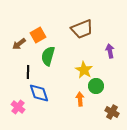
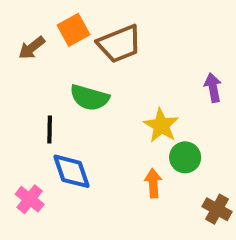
brown trapezoid: (82, 29) -> (119, 44), moved
orange square: (38, 35) -> (74, 30), moved
brown arrow: (19, 44) -> (32, 48), moved
green semicircle: (48, 56) -> (89, 98), turned -90

